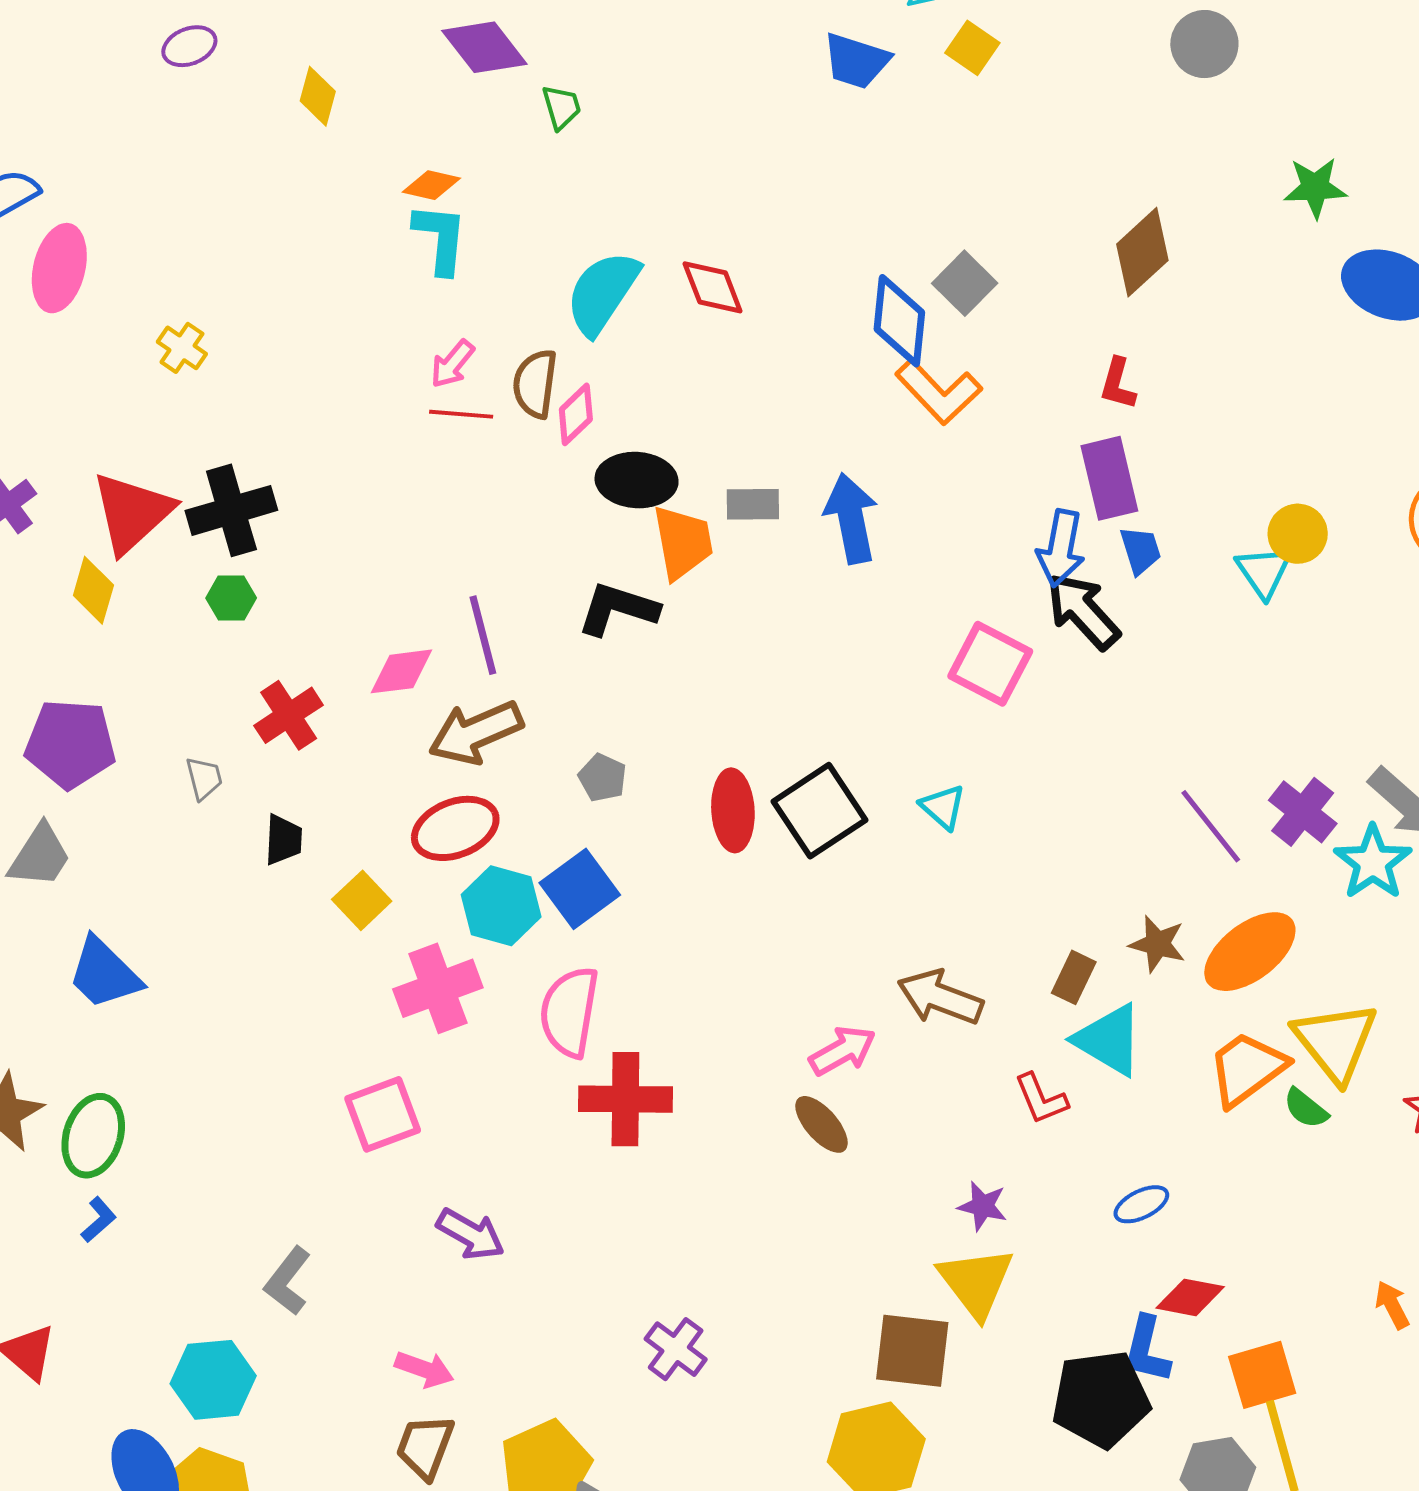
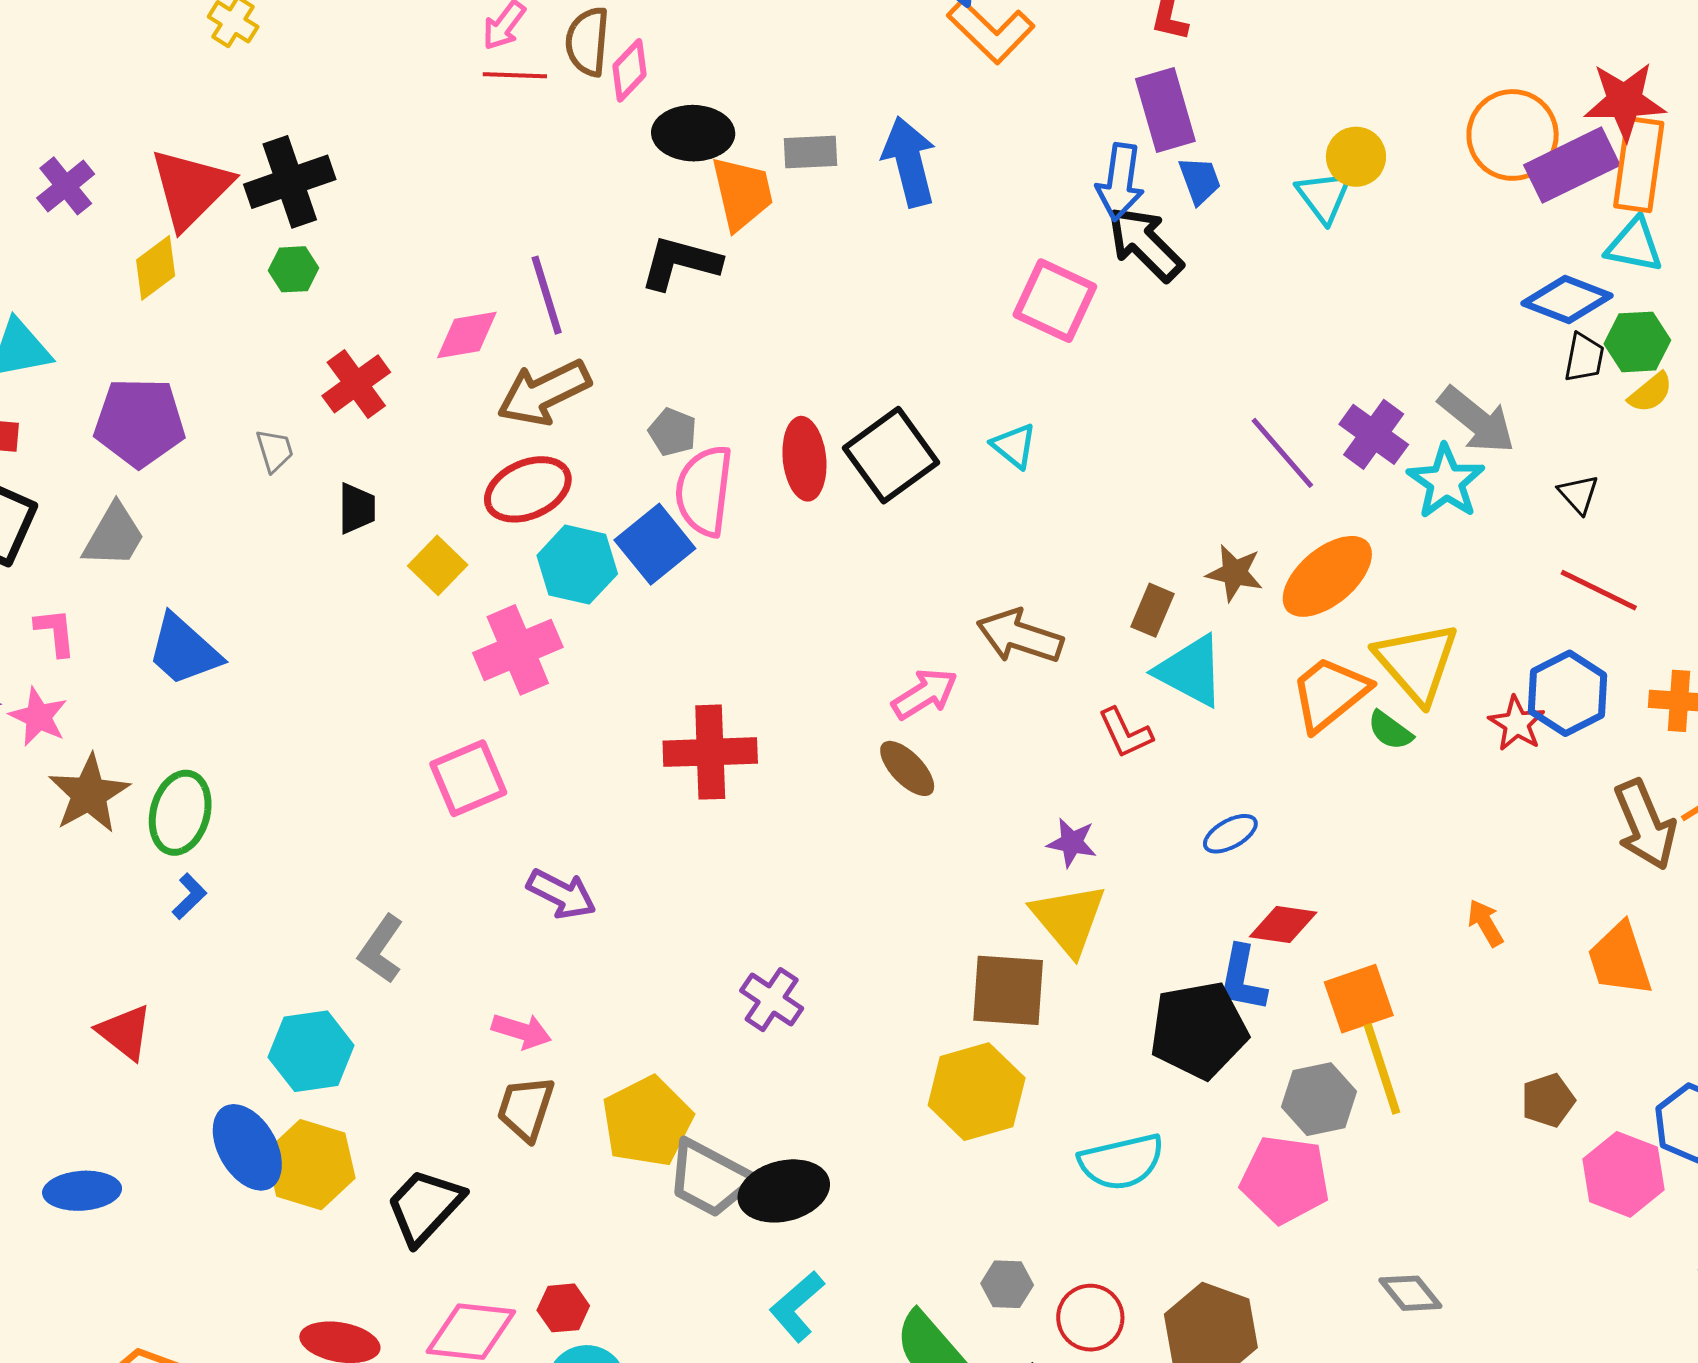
yellow diamond: (93, 590) -> (156, 268), turned 40
pink semicircle: (569, 1012) -> (704, 491), moved

